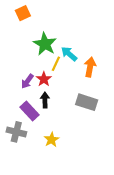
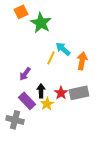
green star: (45, 44) -> (41, 23), moved
red star: (44, 79) -> (61, 93), moved
gray rectangle: (87, 102) -> (79, 93), turned -30
yellow star: (52, 140) -> (47, 104), moved

